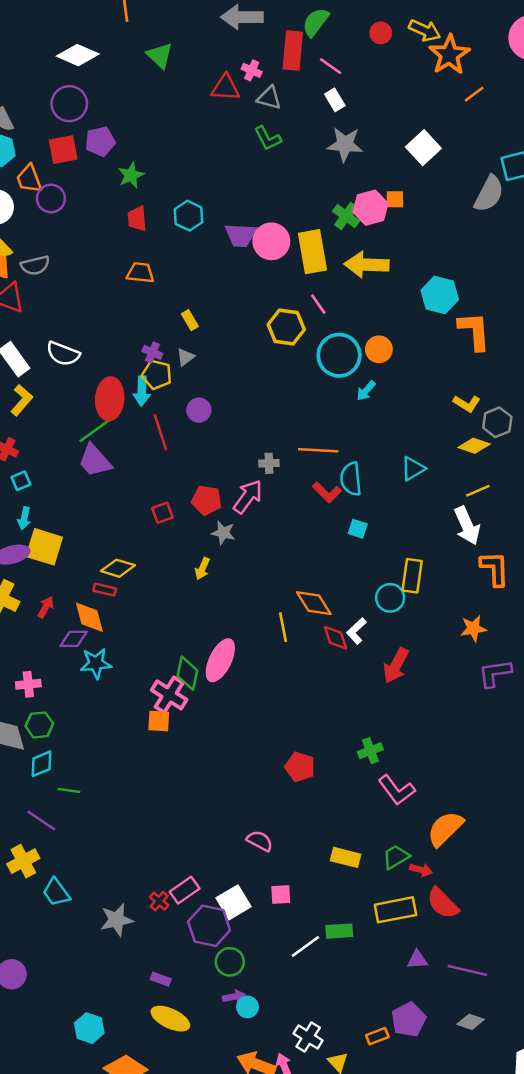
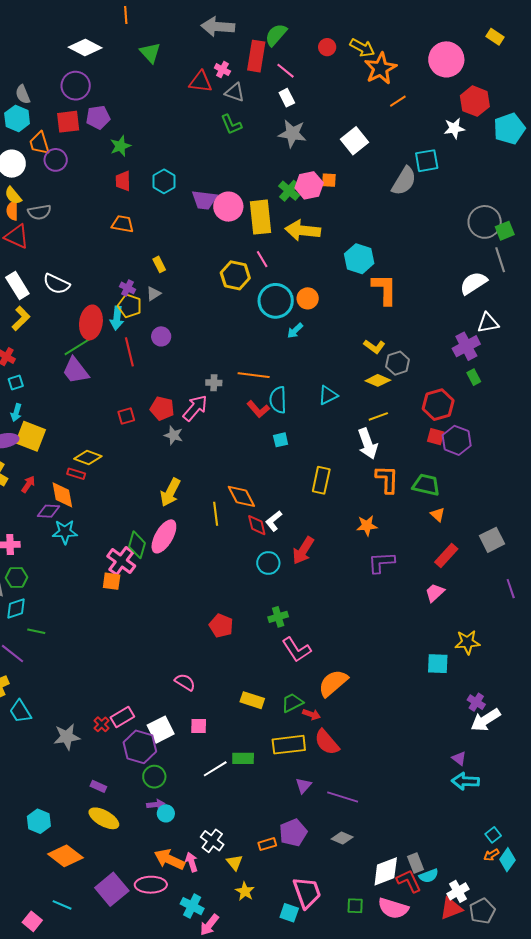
cyan square: (358, 529) -> (281, 440), turned -35
yellow arrow: (202, 569) -> (170, 492), moved, size x1.6
cyan circle: (390, 598) -> (268, 563), moved
purple triangle: (417, 960) -> (303, 786), turned -48

